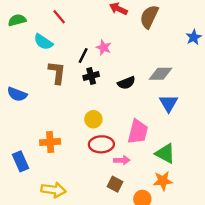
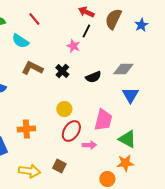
blue star: (194, 37) -> (141, 25), moved
black line: (83, 55) -> (86, 31), moved
brown L-shape: (57, 73) -> (32, 68), turned -70
black cross: (91, 76) -> (62, 71), turned -32
red ellipse: (101, 144) -> (71, 131), turned -55
brown square: (115, 184) -> (59, 166), moved

